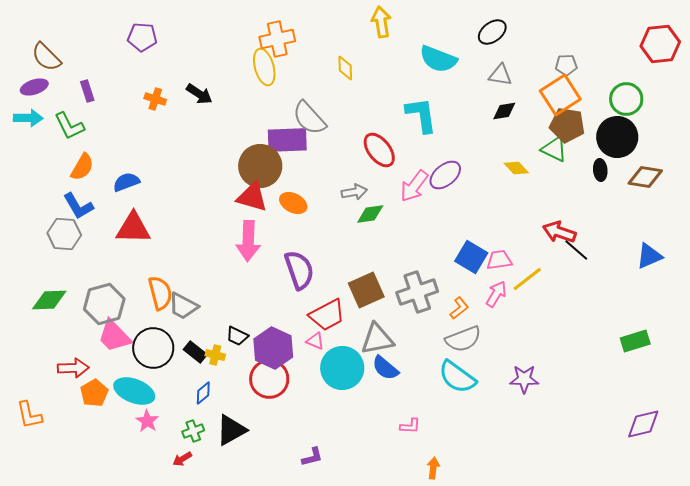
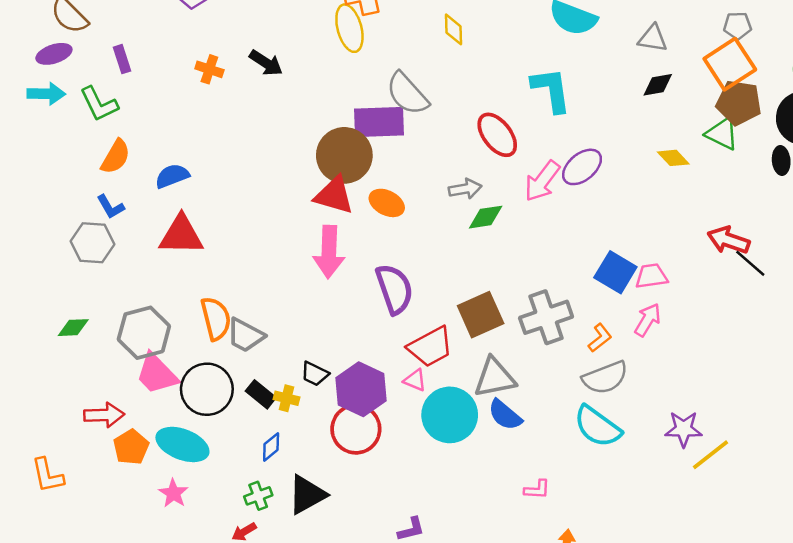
blue L-shape: (78, 206) -> (110, 207), size x0.7
yellow line: (527, 279) -> (710, 455), moved
green diamond: (49, 300) -> (73, 328), size x0.7
pink star: (147, 421) -> (173, 493), moved

